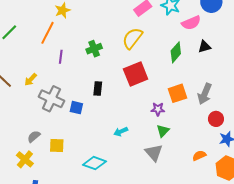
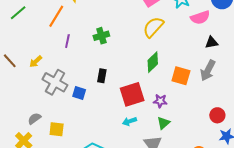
yellow semicircle: (132, 38) -> (153, 27), moved
green diamond: (176, 52) -> (153, 62), moved
red square: (136, 74) -> (132, 94), moved
orange square: (178, 93) -> (181, 76), moved, turned 30
gray arrow: (205, 94) -> (208, 70), moved
cyan arrow: (121, 132) -> (129, 121), moved

